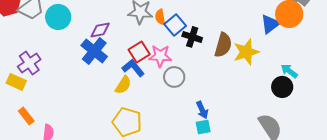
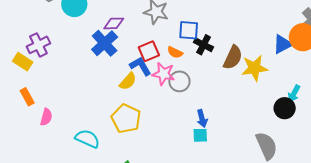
orange semicircle: (160, 17) -> (175, 52), moved, turned -63
blue square: (175, 25) -> (189, 30), turned 35
pink star: (160, 56) -> (163, 74), moved
cyan arrow: (289, 71) -> (294, 93), turned -108

